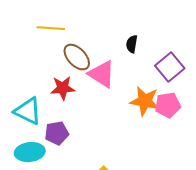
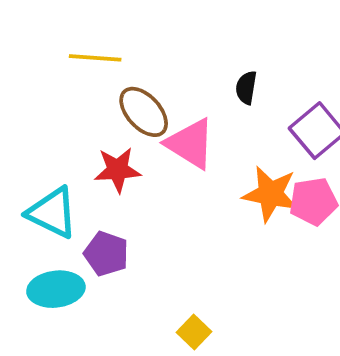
purple pentagon: (57, 133) -> (106, 254), turned 30

